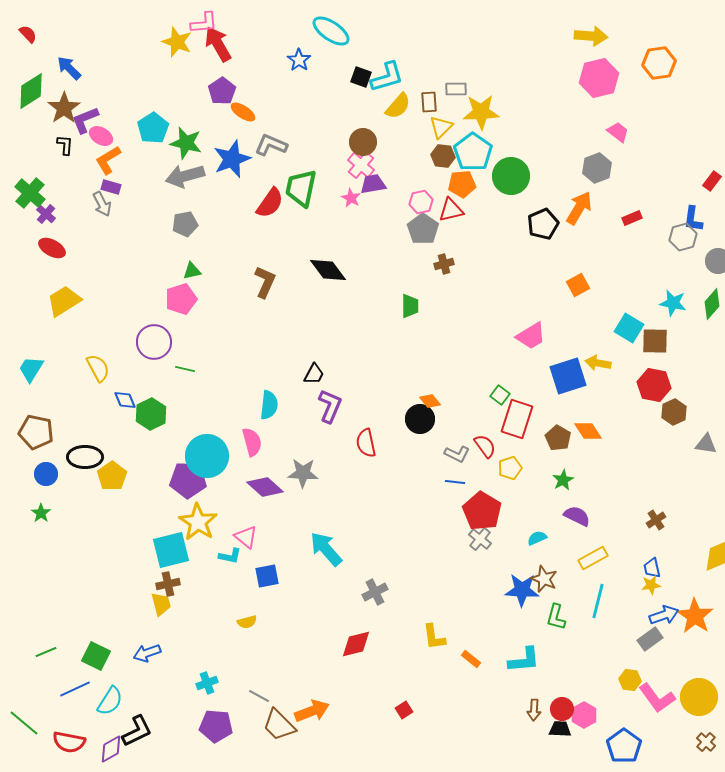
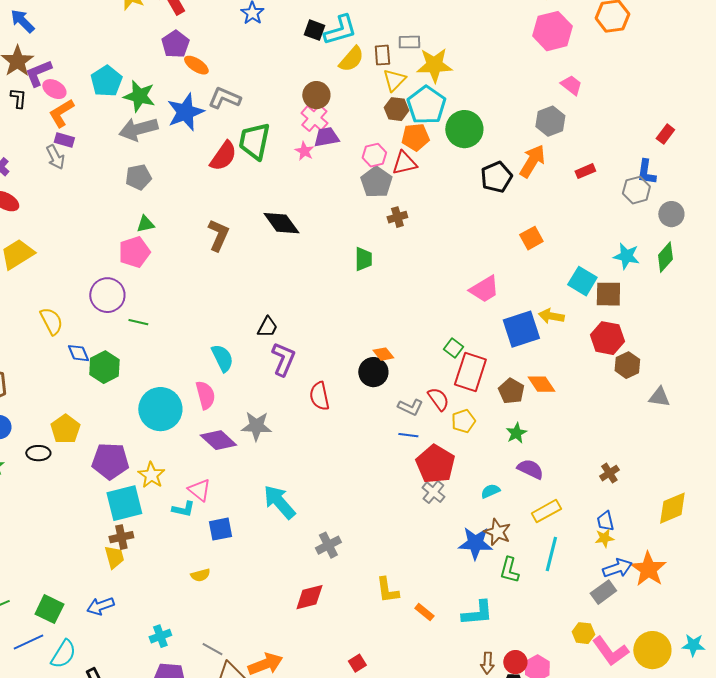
cyan semicircle: (269, 405) -> (222, 358), turned -32
black ellipse: (85, 457) -> (38, 453), moved, size x0.7
purple pentagon: (188, 480) -> (110, 461), moved
yellow star: (198, 522) -> (151, 475), size x0.7

